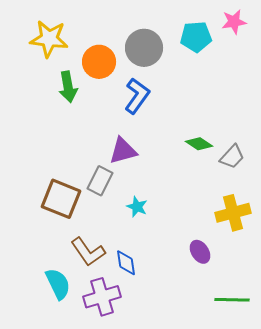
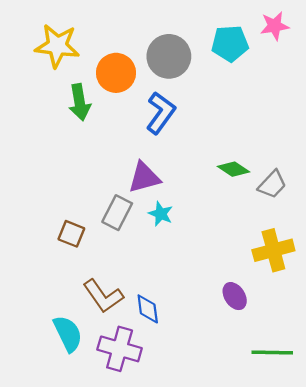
brown square: (61, 199) -> (71, 234), size x0.6
cyan star: (137, 207) -> (161, 214), moved
purple cross: (102, 297) -> (120, 349), turned 33

